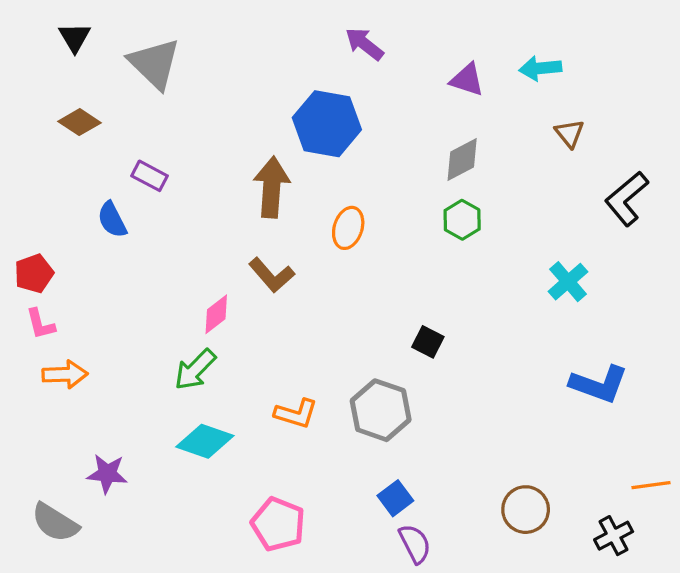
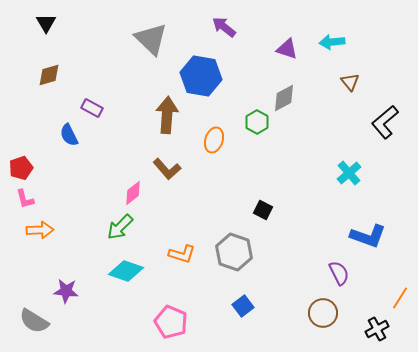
gray triangle: (154, 63) -> (151, 39), moved
brown diamond: (80, 122) -> (49, 75), turned -50
green hexagon: (462, 220) -> (257, 122), moved
orange line: (651, 485) -> (400, 298), turned -50
purple semicircle: (415, 544) -> (339, 273), moved

